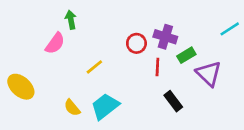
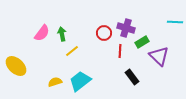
green arrow: (71, 20) -> (62, 34), moved
cyan line: (230, 29) -> (175, 22), turned 35
yellow semicircle: (72, 108) -> (55, 82), turned 112

